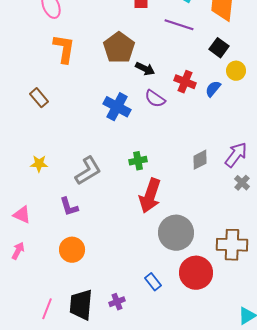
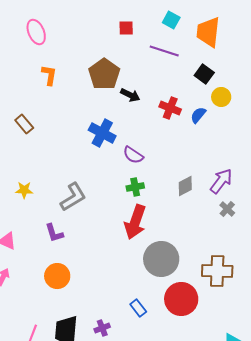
orange L-shape: (64, 49) -> (49, 75), size x0.7
purple semicircle: (155, 99) -> (133, 155), moved
green cross: (138, 161) -> (135, 187), moved

